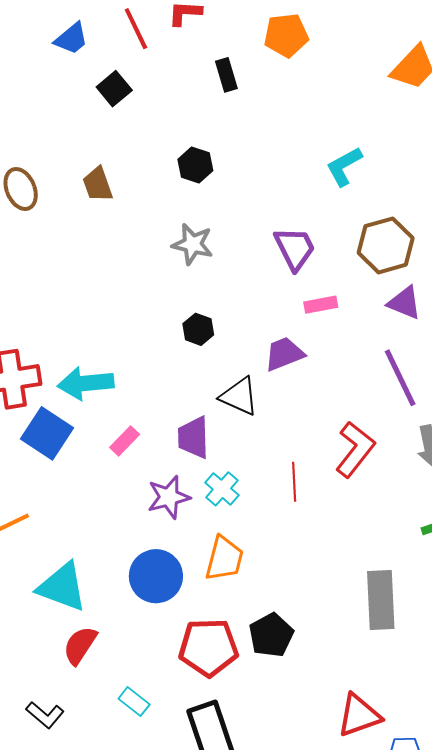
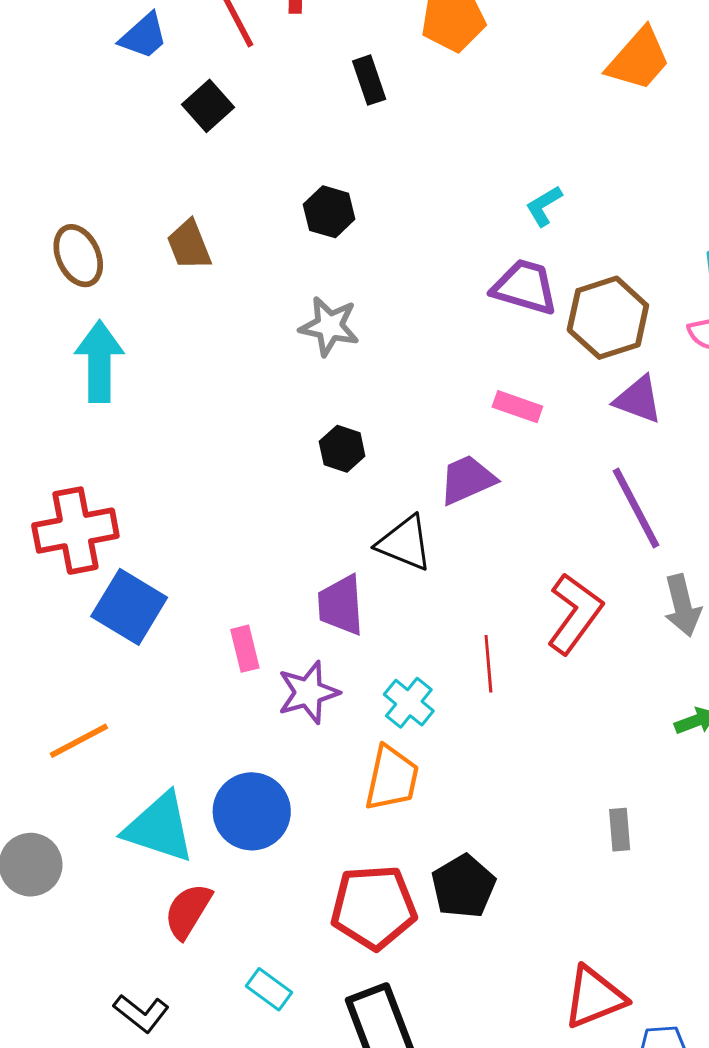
cyan L-shape: (344, 166) -> (544, 206), size x0.7
purple trapezoid: (295, 248) -> (525, 287), moved, turned -45
pink rectangle: (321, 305) -> (517, 407), turned 32
cyan arrow: (86, 383) -> (99, 361), moved, turned 98
pink rectangle: (125, 441) -> (245, 649), moved, turned -56
cyan cross: (222, 489) -> (409, 703), moved
blue circle: (156, 576) -> (252, 811), moved
gray rectangle: (381, 600) -> (620, 830), size x0.5

